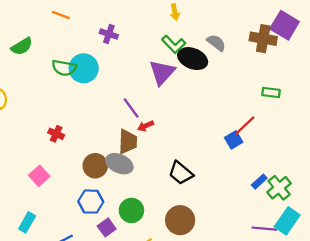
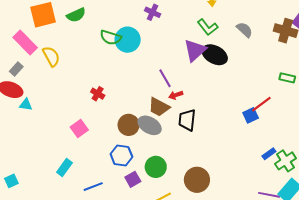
black ellipse: (193, 59) -> (215, 55), moved
brown trapezoid: (128, 142) -> (159, 107), turned 110
black trapezoid: (181, 173) -> (187, 120), moved, turned 50

